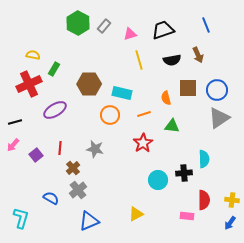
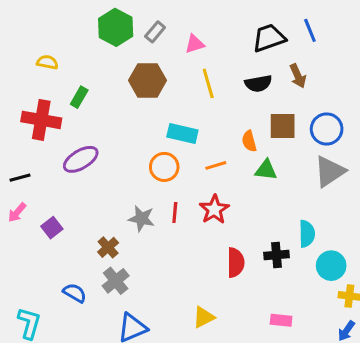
black trapezoid: (163, 30) -> (269, 38), moved
yellow semicircle: (33, 55) -> (47, 62), moved
red cross: (29, 84) -> (41, 120), turned 35
brown hexagon: (89, 84) -> (148, 80), moved
green triangle: (172, 126) -> (266, 170), moved
red line: (60, 148) -> (175, 212), moved
cyan circle: (158, 180) -> (331, 266), moved
red semicircle: (204, 200) -> (236, 263), moved

